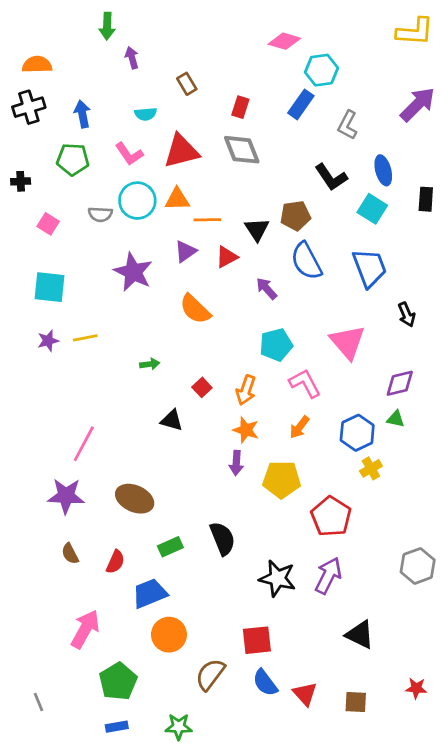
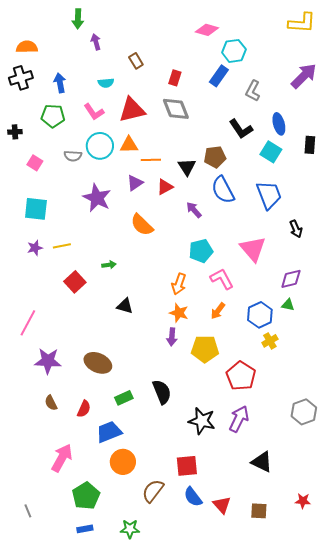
red square: (202, 387) -> (75, 282), moved, size x1.5
pink line: (84, 444) -> (28, 323), moved

